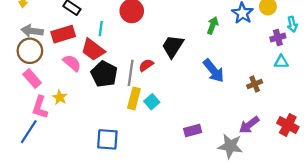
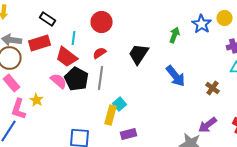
pink semicircle: (72, 63) -> (58, 81), moved
red semicircle: (146, 65) -> (100, 53), moved
brown cross: (255, 84) -> (212, 88), turned -32
yellow rectangle: (134, 98) -> (110, 115), moved
purple rectangle: (193, 131) -> (128, 134), moved

